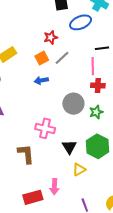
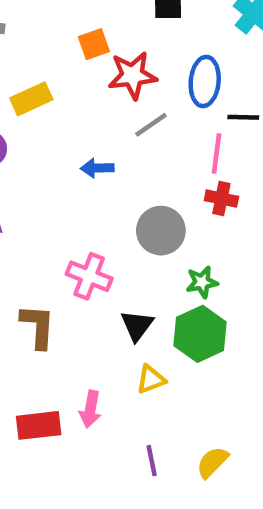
blue ellipse: (81, 22) -> (205, 81), moved, turned -70
red star: (51, 37) -> (132, 75), size x1.5
orange square: (42, 58) -> (94, 44), moved
green star: (96, 112) -> (202, 282), moved

